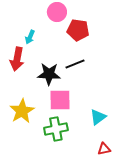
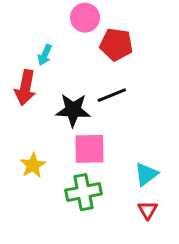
yellow star: (22, 111) -> (33, 165), size x0.7
red triangle: (104, 149) -> (148, 210), moved, turned -48

